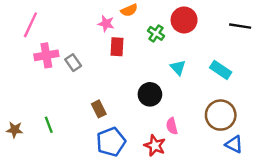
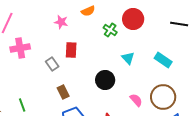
pink star: (106, 24) -> (61, 22), moved
red rectangle: (117, 47) -> (71, 50), moved
gray rectangle: (73, 63) -> (52, 64), moved
pink semicircle: (172, 126) -> (136, 100), moved, turned 152

